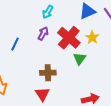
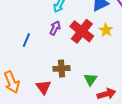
green triangle: (80, 59) -> (90, 79), moved
red triangle: (42, 94) -> (43, 87), moved

